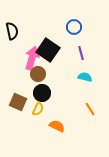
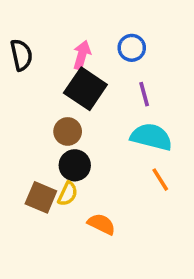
pink arrow: (32, 58) -> (82, 55), moved, size x0.7
cyan semicircle: (85, 77) -> (151, 137), size x1.6
brown square: (18, 102) -> (41, 197), moved
orange line: (90, 109) -> (160, 180), moved

